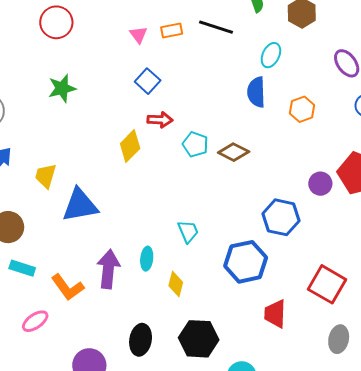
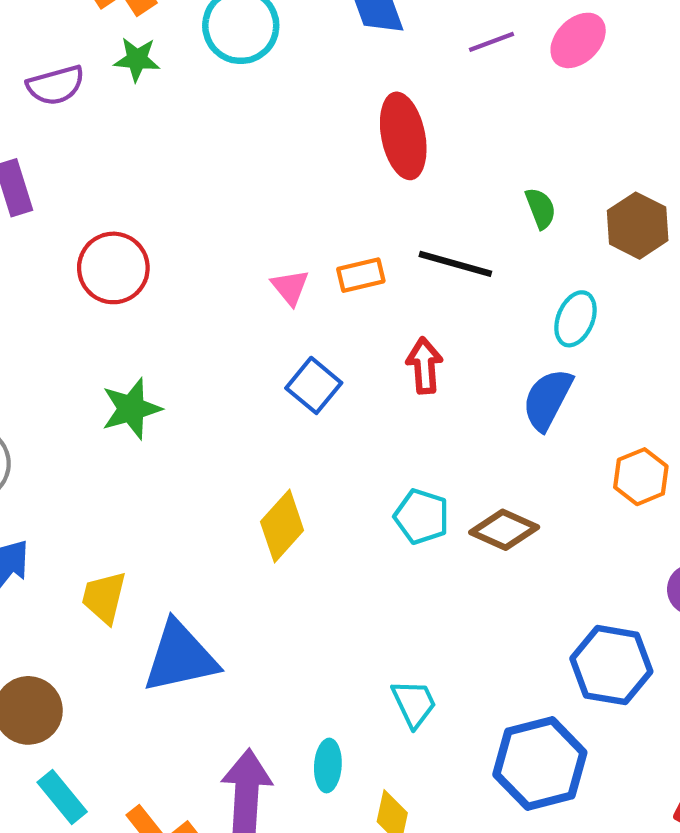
blue semicircle: (256, 92) -> (547, 399), turned 32
orange hexagon: (302, 109) -> (641, 477), moved
red arrow: (160, 120) -> (424, 366), moved, turned -95
cyan rectangle: (22, 268) -> (62, 797), turned 35

